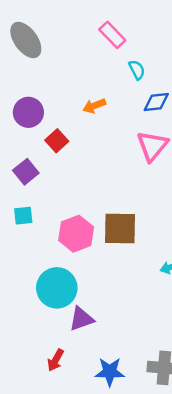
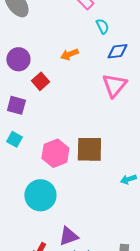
purple square: (26, 172) -> (16, 105), turned -36
cyan square: (23, 216) -> (14, 139), turned 35
purple triangle: (81, 319) -> (68, 236), moved

